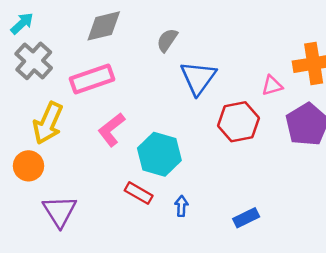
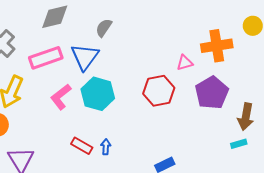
blue triangle: (198, 78) -> (85, 57), moved
cyan hexagon: (159, 154) -> (98, 94), moved
blue arrow: (181, 206) -> (106, 147), moved

